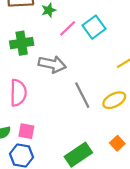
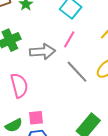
pink line: (68, 28) -> (69, 39), moved

